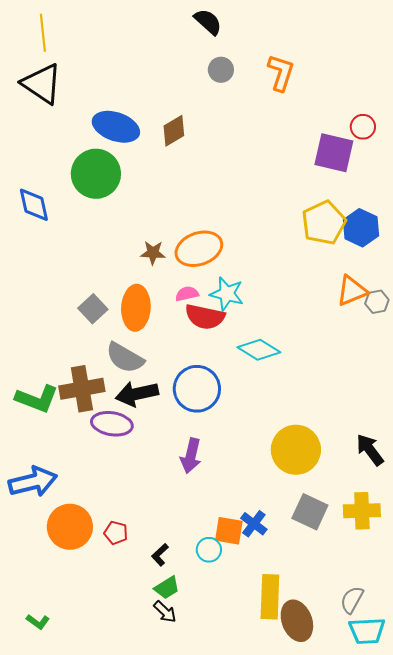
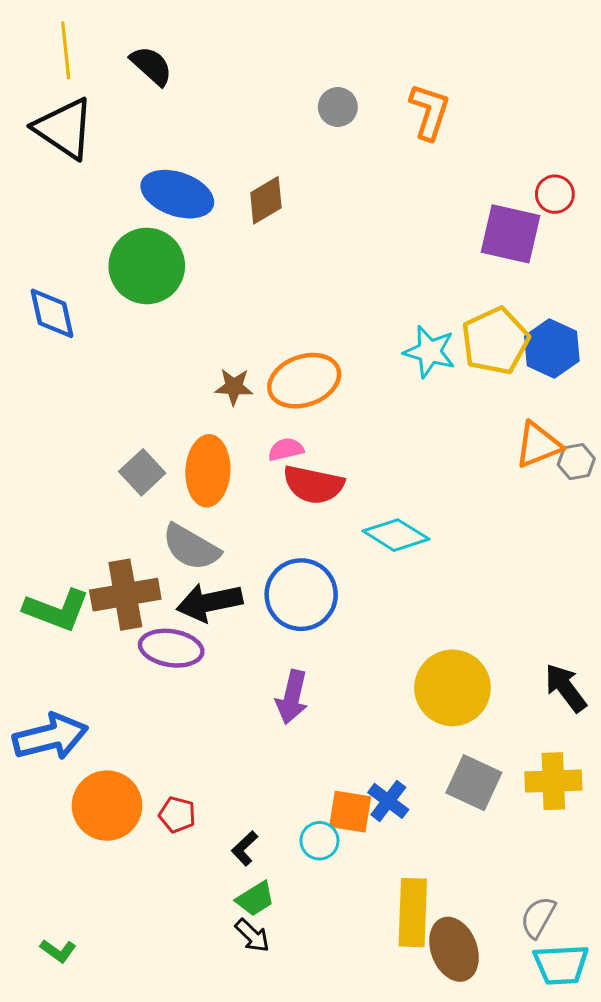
black semicircle: (208, 22) -> (151, 66), moved
cyan star: (227, 294) -> (430, 352), moved

